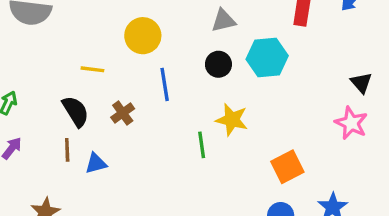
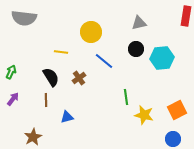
cyan hexagon: (267, 58) -> (162, 58), moved
blue line: (165, 84) -> (104, 61), turned -42
yellow star: (232, 120) -> (144, 115), moved
blue triangle: (96, 163) -> (67, 117), moved

